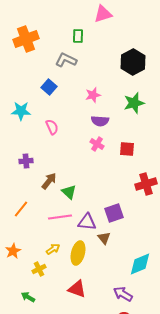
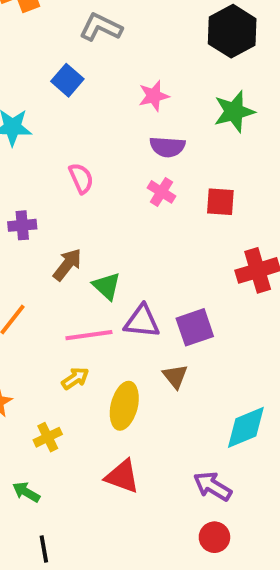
pink semicircle: (52, 127) -> (81, 178), moved
purple triangle: (87, 222) -> (142, 321), moved
yellow arrow: (53, 249) -> (75, 378), moved

